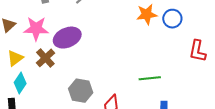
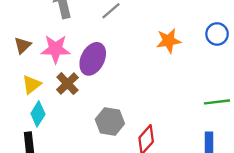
orange star: (147, 14) -> (169, 41), moved
purple ellipse: (67, 38) -> (93, 59), turned -40
green line: (150, 78) -> (217, 102), moved

